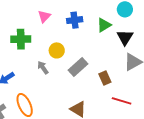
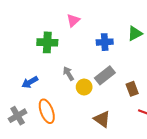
blue cross: (75, 20) -> (105, 42), moved
yellow circle: (57, 50) -> (84, 87), moved

